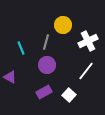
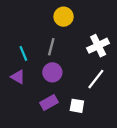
yellow circle: (63, 25) -> (64, 17), moved
purple triangle: (10, 77) -> (18, 77), moved
white square: (69, 95) -> (77, 106), turned -32

